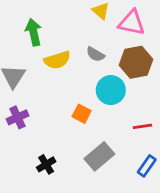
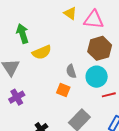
gray semicircle: (95, 54) -> (71, 71), moved, turned 48
cyan circle: (111, 90) -> (97, 77), moved

